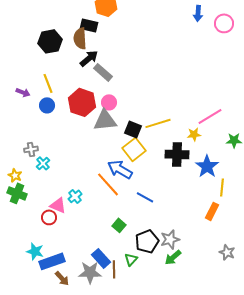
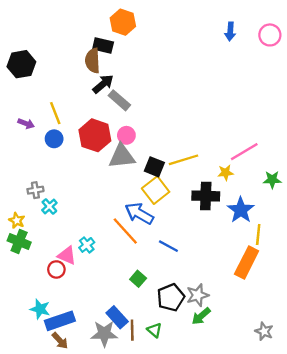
pink circle: (224, 23) -> (270, 35), moved
black hexagon: (50, 41) -> (21, 64), moved
orange rectangle: (212, 211) -> (247, 262), size x1.5
gray star: (227, 252) -> (264, 331), moved
green triangle: (131, 259) -> (154, 330), moved, turned -32
brown arrow: (62, 278) -> (60, 341), moved

